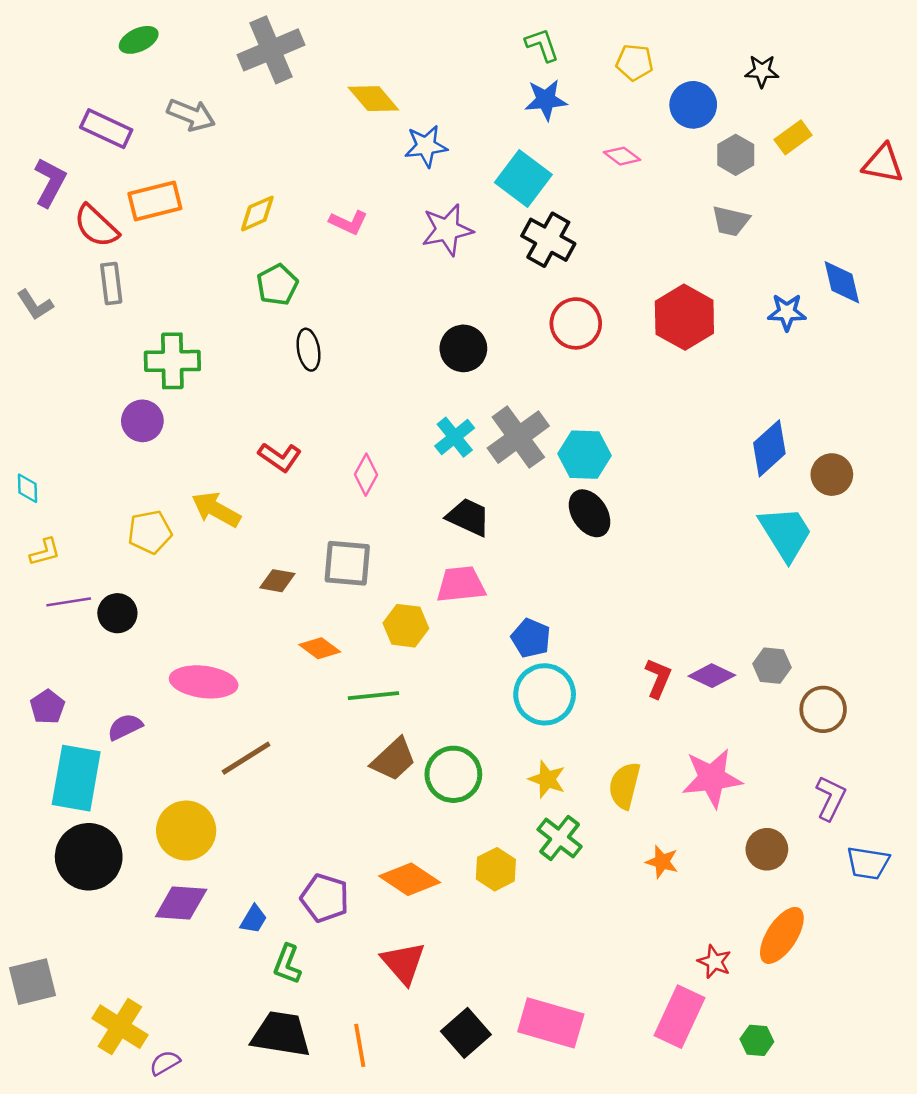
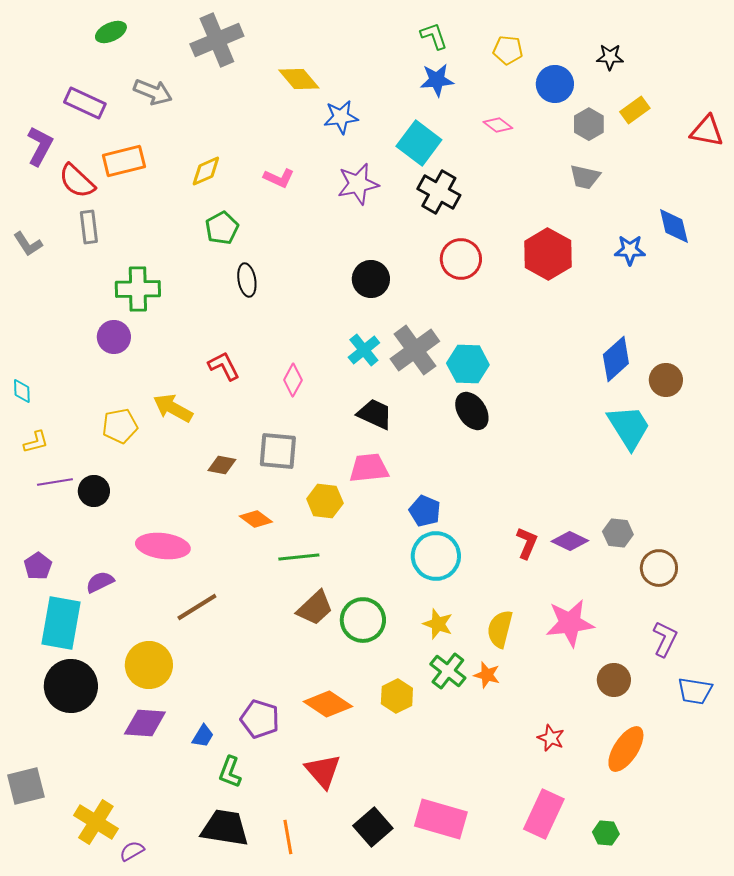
red L-shape: (280, 457) -> (224, 366), turned -152
orange star: (662, 862) -> (487, 675), moved
red star: (714, 962) -> (551, 738), moved

